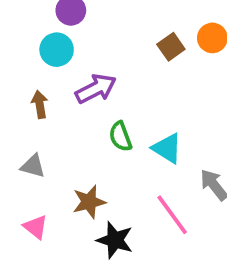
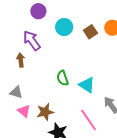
cyan circle: (57, 50) -> (64, 27), moved
purple arrow: (96, 89) -> (32, 41), moved, turned -100
pink triangle: (36, 227) -> (24, 111), moved

